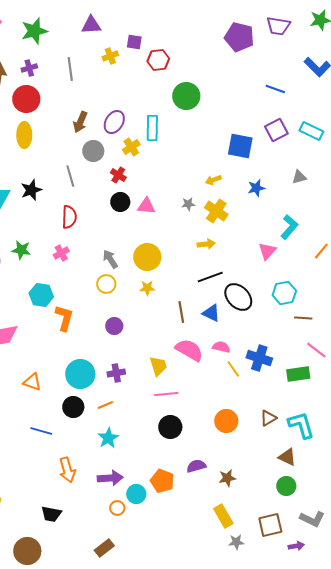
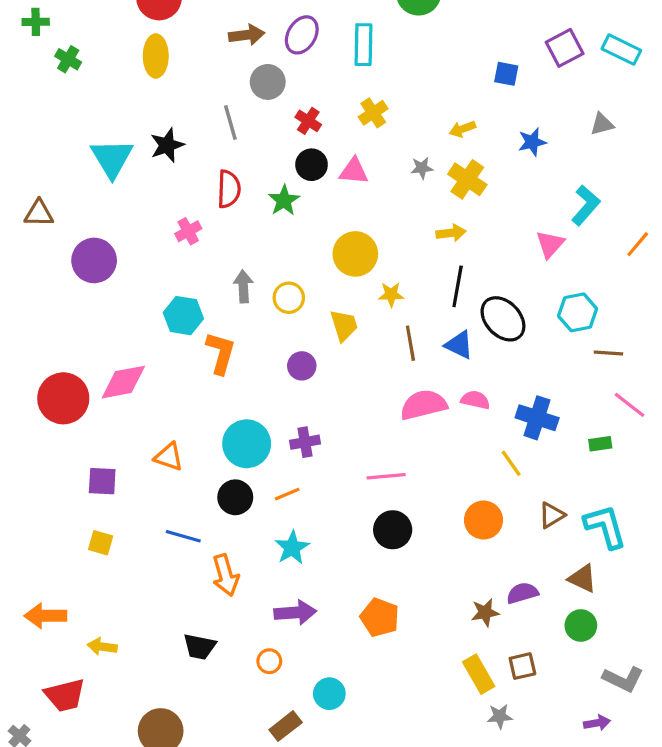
brown arrow: (80, 122) -> (247, 35), turned -120
blue square: (240, 146) -> (506, 74), size x0.6
yellow cross: (131, 147) -> (373, 113), moved
green star: (21, 250) -> (284, 200), moved, turned 30
pink cross: (61, 253) -> (188, 231), moved
gray arrow: (110, 259) -> (243, 286), moved, turned 30
black line: (210, 277) -> (458, 286), turned -60
yellow star: (147, 288) -> (391, 295), moved
pink semicircle: (189, 350) -> (423, 405), turned -44
yellow trapezoid: (158, 366) -> (344, 325), moved
yellow line: (233, 369) -> (511, 463), moved
green rectangle: (298, 374) -> (600, 444), size x0.6
purple semicircle: (196, 466) -> (522, 593), moved
orange arrow: (67, 470) -> (226, 575), moved
cyan circle: (136, 494) -> (329, 694), moved
orange circle: (117, 508) -> (269, 661), moved
black trapezoid: (51, 514) -> (200, 647), moved
brown square: (270, 525) -> (522, 666), moved, size x0.7

